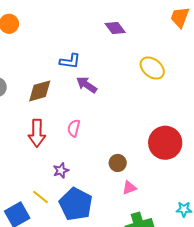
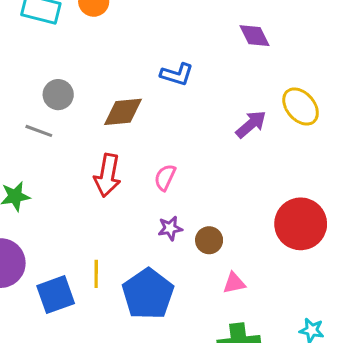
purple arrow: (87, 85) -> (251, 124), moved, turned 95
brown circle: (118, 163) -> (209, 240), moved
purple star: (61, 170) -> (170, 228), moved
yellow line: (41, 197) -> (96, 274), turned 42

